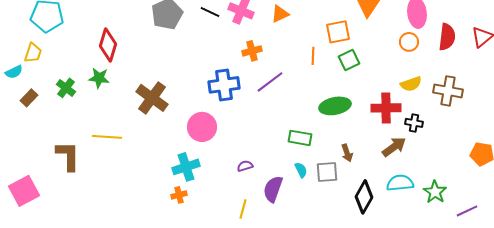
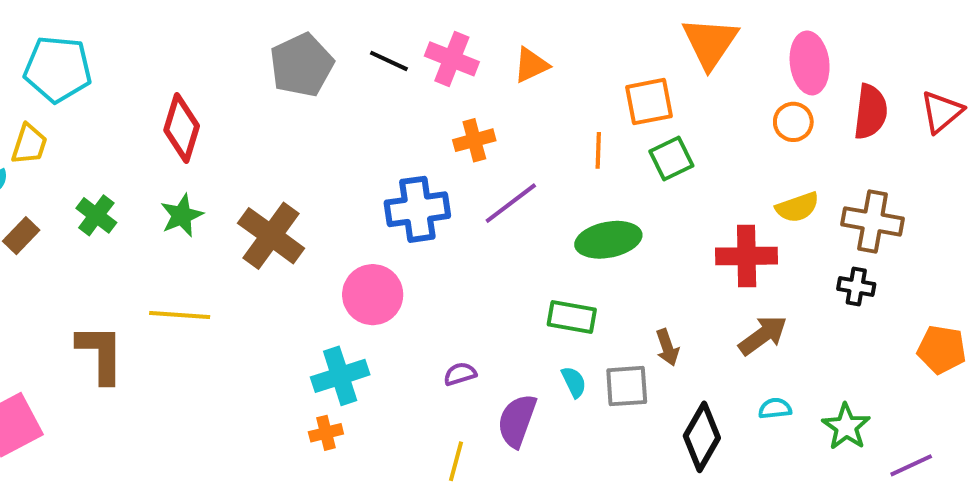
green star: (99, 78) -> (182, 215), moved, turned -30
green ellipse: (335, 106) -> (608, 240), moved
black cross: (414, 123) -> (856, 287), moved
cyan semicircle: (400, 183) -> (775, 408), size x0.6

